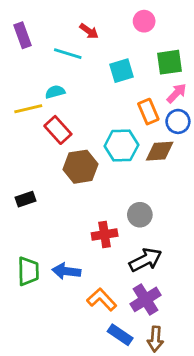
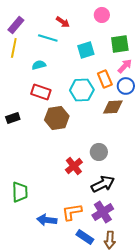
purple rectangle: (23, 35) -> (16, 25), turned 60
yellow line: (28, 109) -> (14, 48), moved, turned -66
red rectangle: (58, 130) -> (41, 92), turned -30
cyan hexagon: (121, 145) -> (82, 90), moved
black rectangle: (25, 199) -> (13, 118), moved
red cross: (105, 234) -> (74, 166), turned -30
blue arrow: (66, 271) -> (47, 220), moved
orange L-shape: (102, 299) -> (72, 212), turned -55

